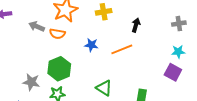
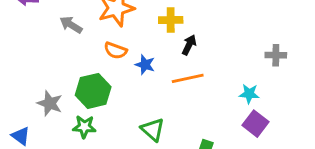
black arrow: (136, 25) -> (189, 45), moved
orange semicircle: (57, 34) -> (116, 50), moved
cyan star: (178, 52) -> (249, 94), moved

